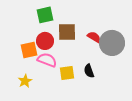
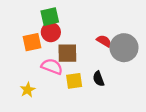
brown square: (67, 32) -> (67, 53), moved
red circle: (45, 41) -> (51, 32), moved
orange square: (29, 50) -> (32, 42), moved

